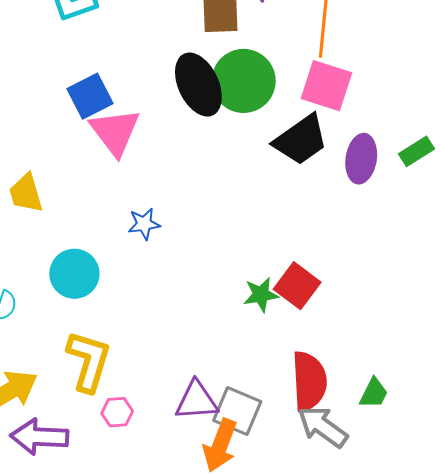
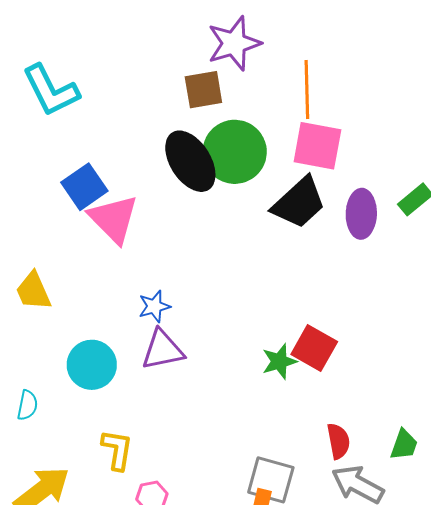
yellow L-shape: (89, 361) -> (117, 450), size x0.7
red semicircle: (309, 381) -> (338, 441), size x0.6
purple triangle: (197, 401) -> (163, 350), moved

